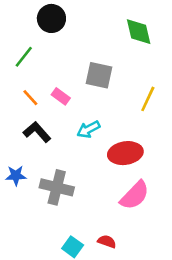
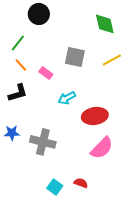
orange line: (30, 98) -> (21, 65), moved
yellow line: (148, 99) -> (112, 60), moved, turned 36
black L-shape: (37, 132) -> (18, 93), moved, turned 115

